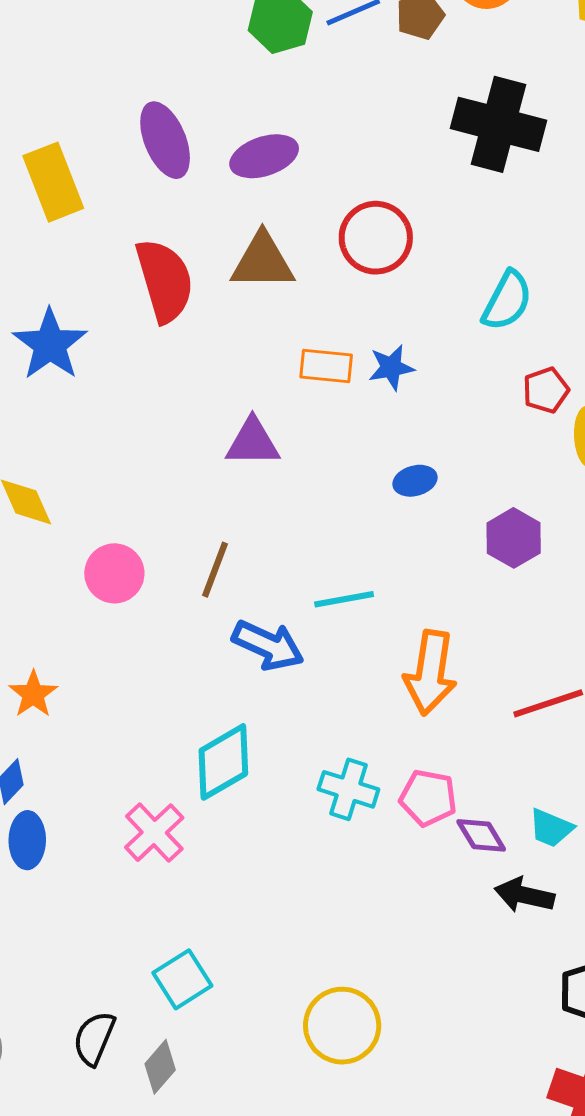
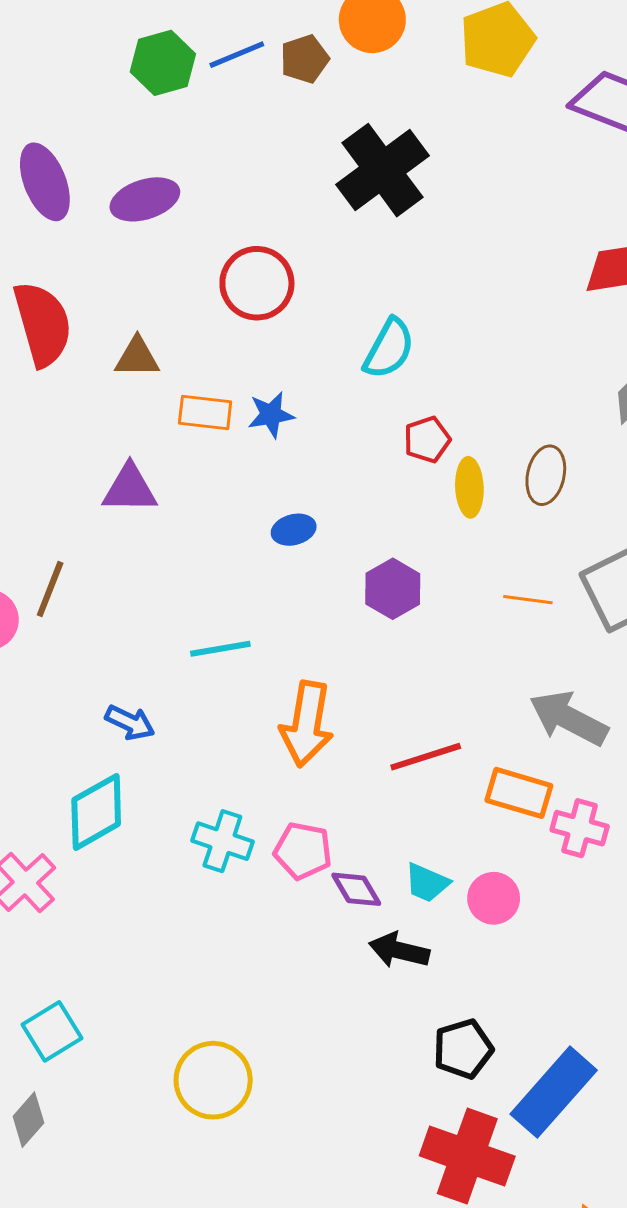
black cross: (498, 124) -> (382, 170), turned 38
brown triangle: (262, 261) -> (137, 357), moved, size x0.7
brown line: (215, 570) -> (50, 589), moved
blue arrow: (268, 645) -> (130, 723), moved, size x0.7

